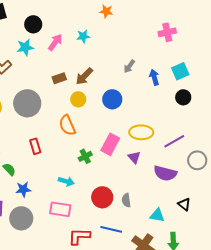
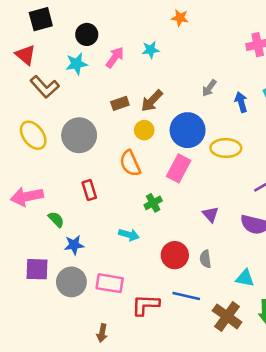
blue circle: (112, 99) -> (188, 130), size x1.4
yellow ellipse: (141, 132) -> (226, 148), moved
pink rectangle: (110, 144) -> (179, 168), moved
purple triangle: (134, 157) -> (211, 214), moved
pink rectangle: (60, 209) -> (110, 283), moved

